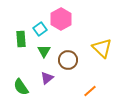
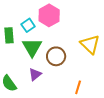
green triangle: (44, 51) -> (32, 47), size x1.5
orange line: (90, 91) -> (78, 87), turned -32

